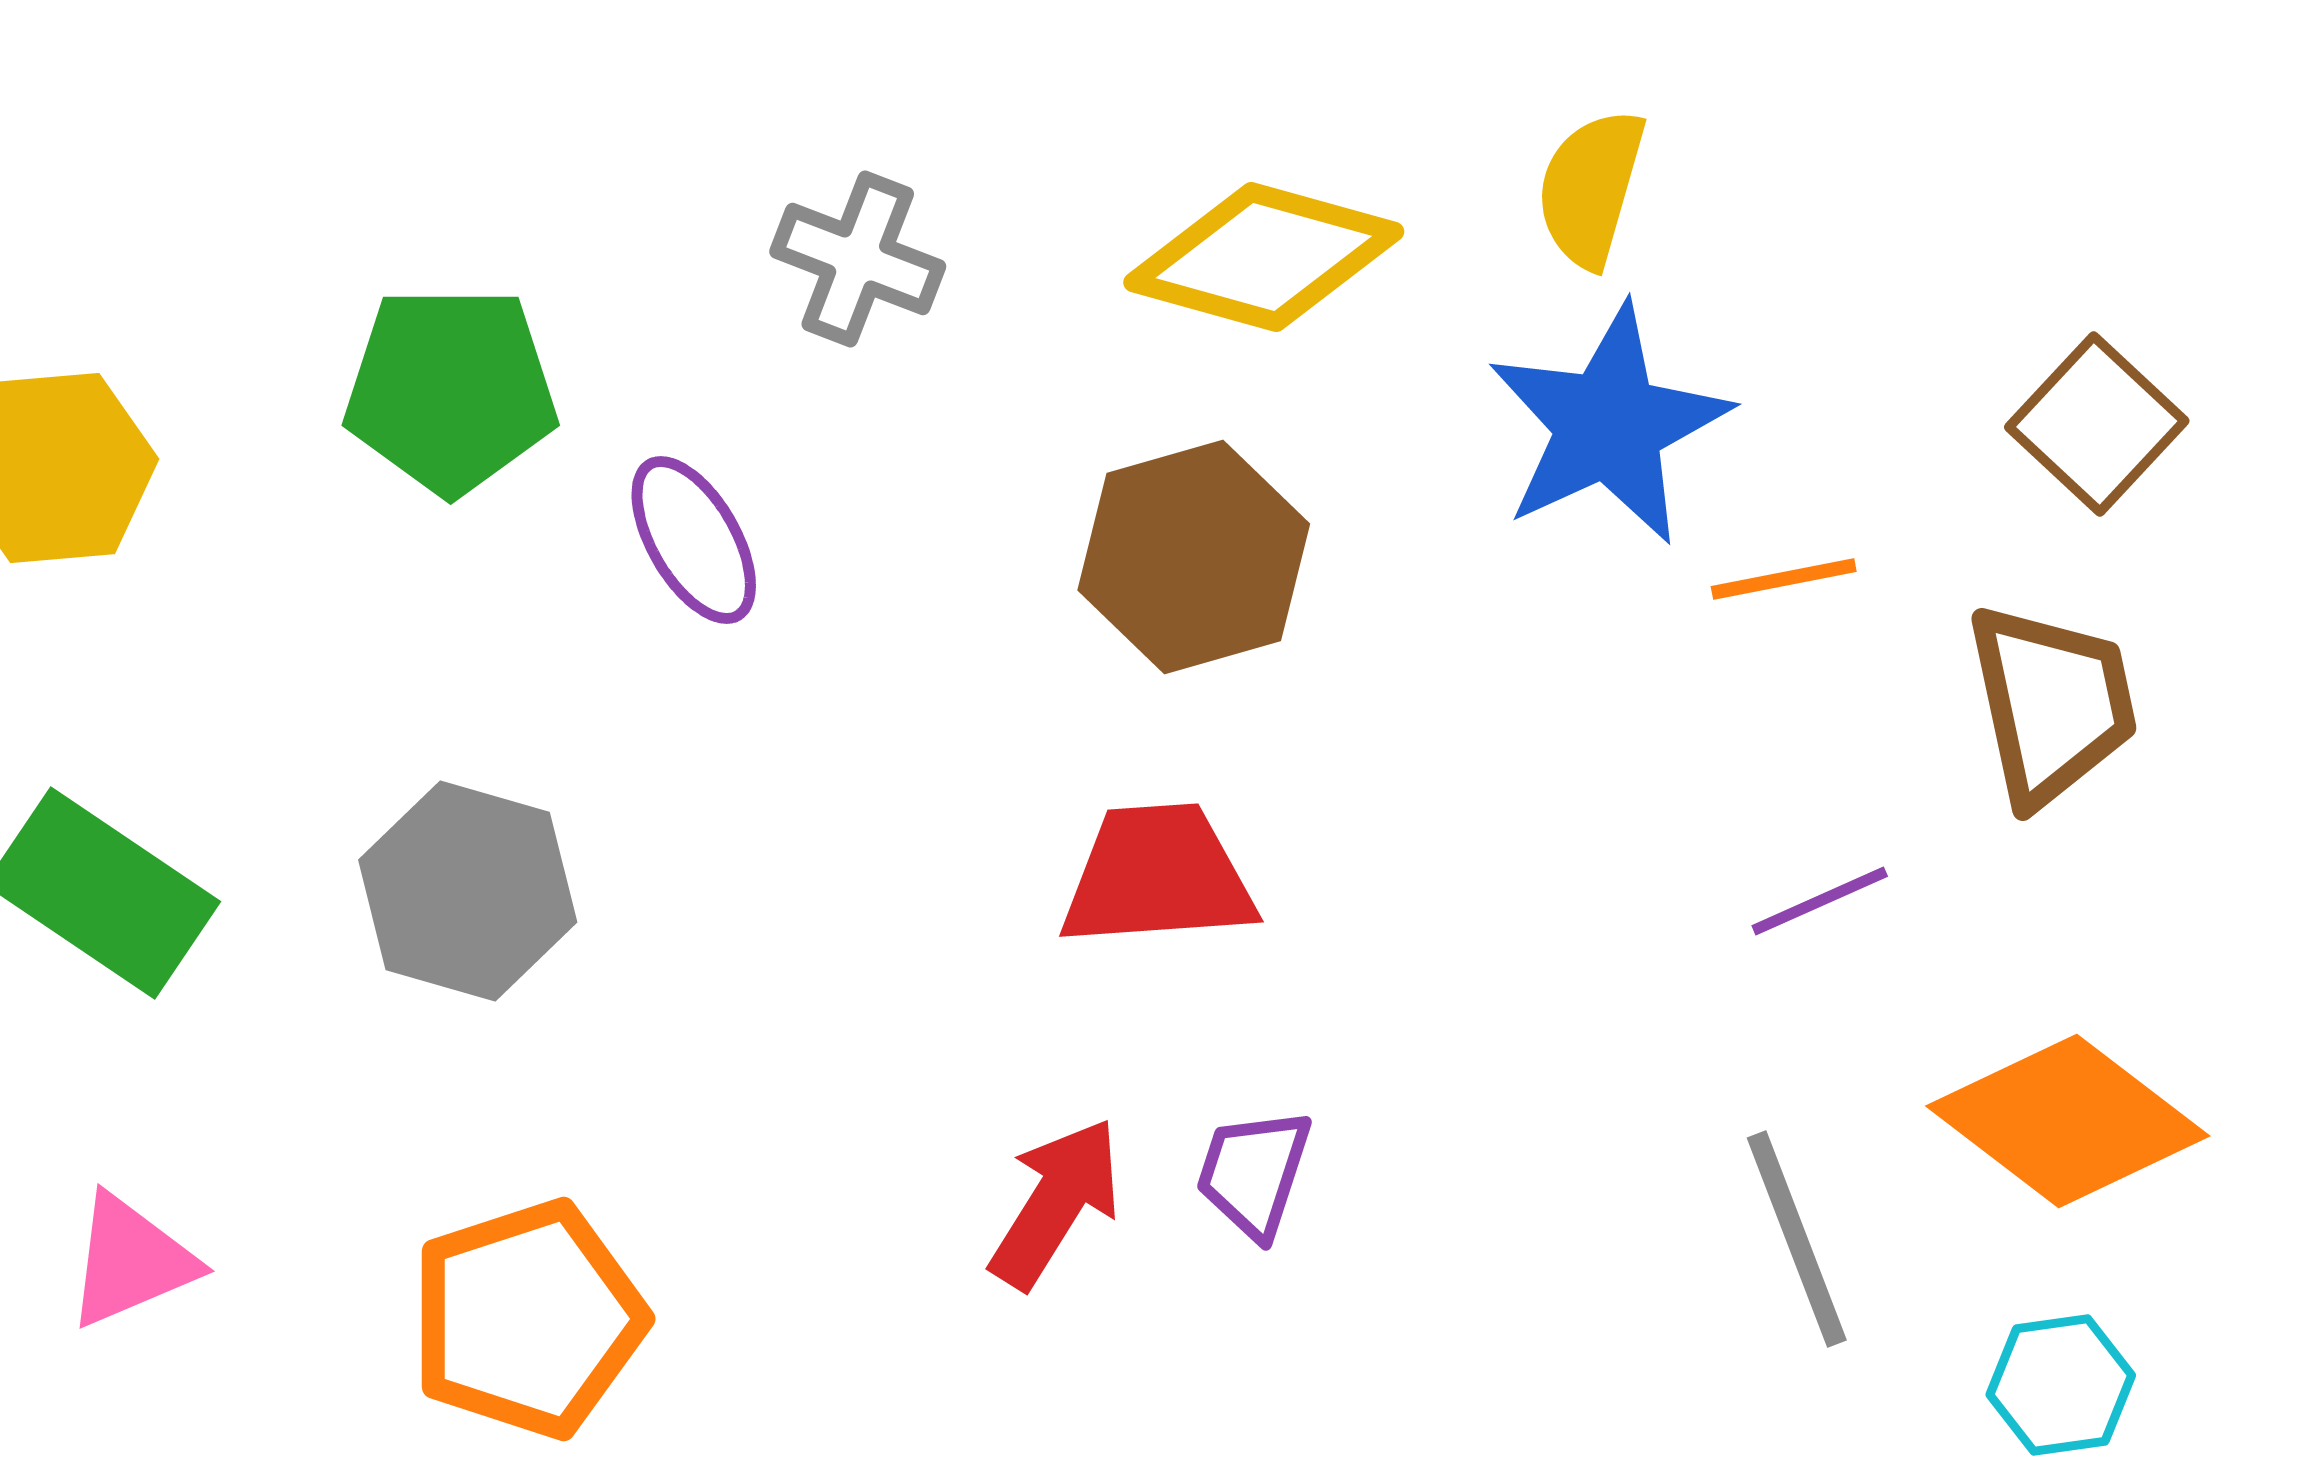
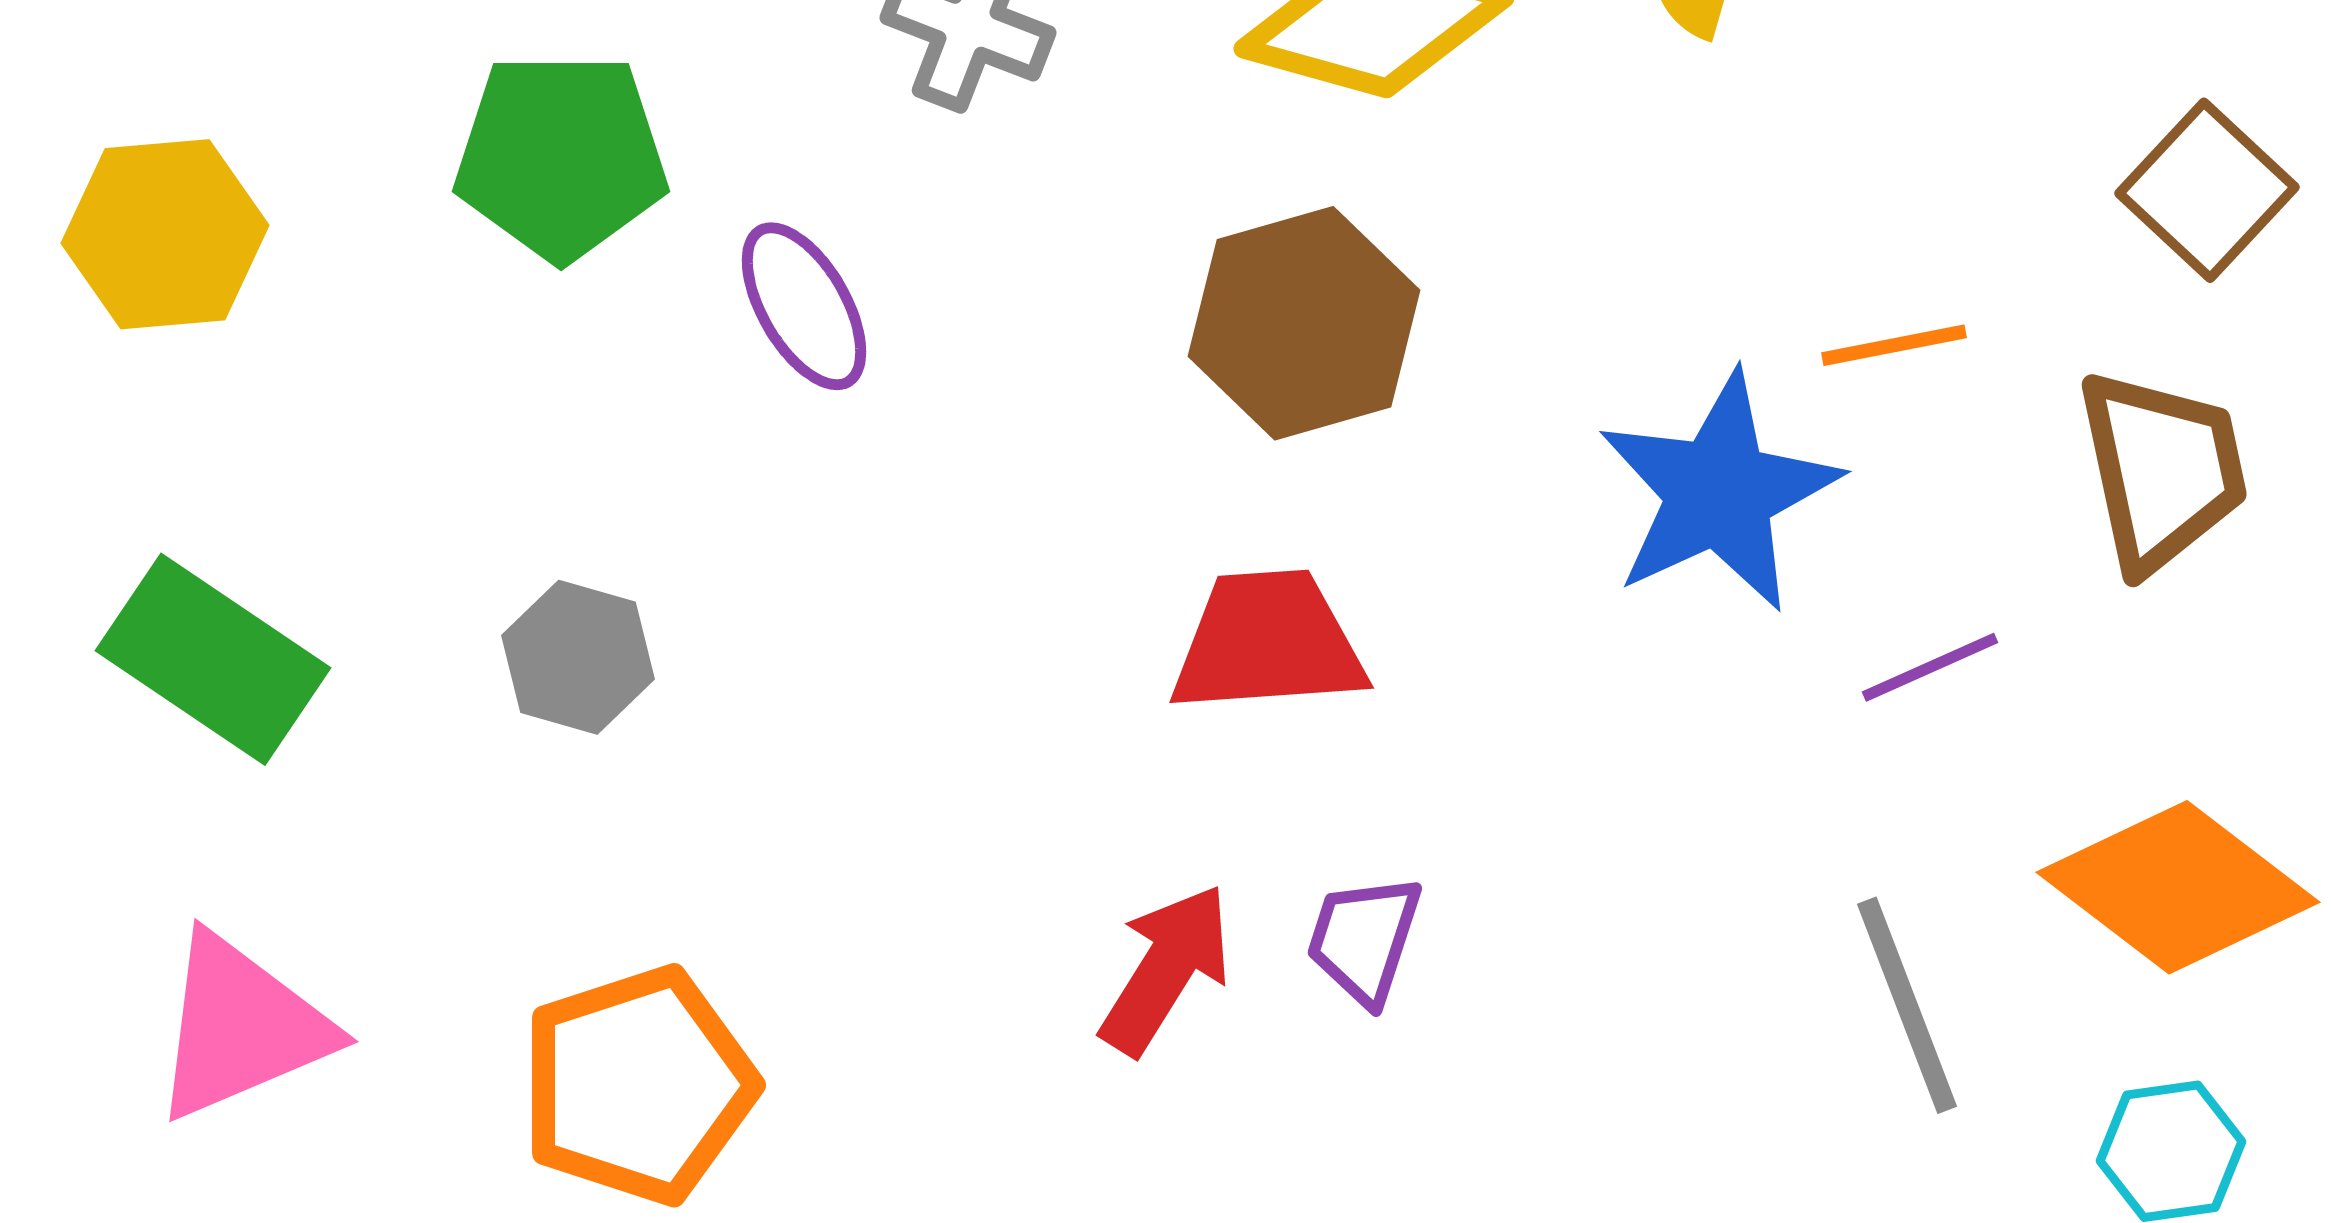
blue star: (1609, 425) -> (1719, 492), moved
gray hexagon: (468, 891) -> (578, 657), size x0.7
pink triangle: (131, 1261) -> (241, 1027), size x1.4

